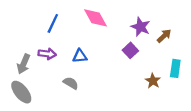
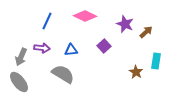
pink diamond: (96, 18) -> (85, 16), turned -35
purple square: (130, 50) -> (104, 46), moved
gray semicircle: (71, 83) -> (63, 74), size x1.6

